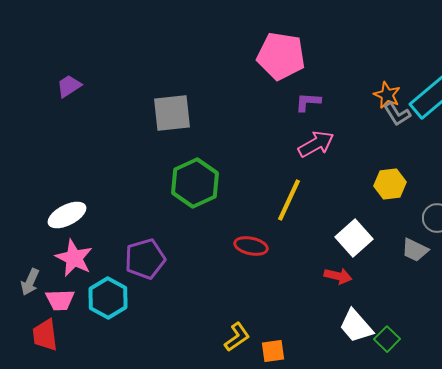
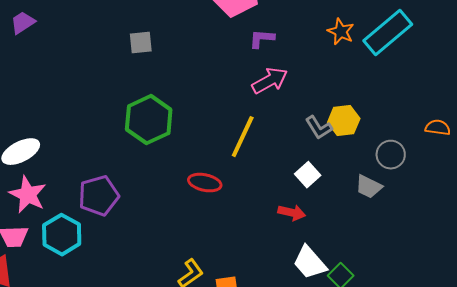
gray square: (172, 113) -> (141, 43), moved, size x0.6
gray L-shape: (397, 114) -> (319, 128), moved
white square: (354, 238) -> (308, 175), size x0.7

